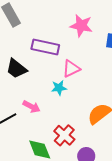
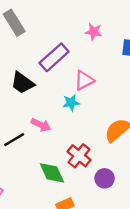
pink star: (81, 26) -> (94, 32), size x0.7
purple rectangle: (45, 47) -> (54, 57), turned -52

